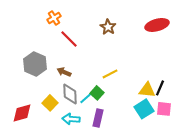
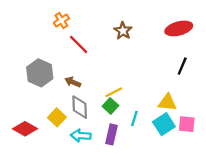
yellow line: (110, 74) -> (114, 92), moved
black line: (160, 88) -> (182, 66), moved
cyan line: (86, 98) -> (134, 118), moved, turned -32
red diamond: (22, 113) -> (25, 129), turned 45

